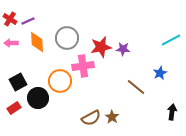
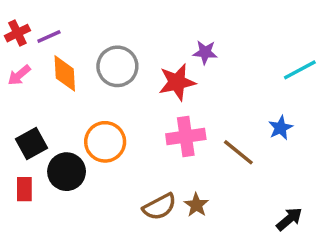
red cross: (10, 19) -> (17, 33), turned 32
pink arrow: (11, 43) -> (19, 75), turned -40
purple star: (123, 49) -> (205, 52), moved
pink cross: (83, 66) -> (186, 137), moved
red rectangle: (14, 108) -> (24, 189), turned -56
black arrow: (172, 112) -> (289, 219), moved, turned 42

